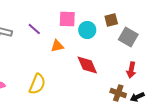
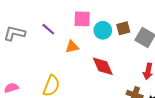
brown square: (111, 20) -> (123, 28), moved

